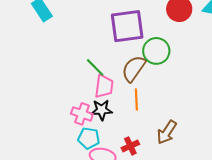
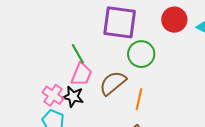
brown semicircle: (134, 69) -> (113, 83), moved
orange line: (136, 100) -> (139, 99), moved

